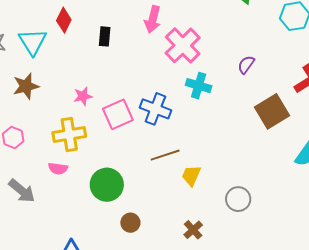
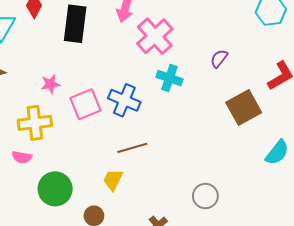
black rectangle: (105, 36) -> (75, 24), size x1.8
yellow trapezoid: (191, 176) -> (113, 180), moved
green circle: (107, 185) -> (55, 189), moved

